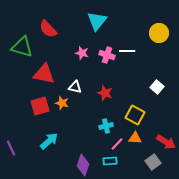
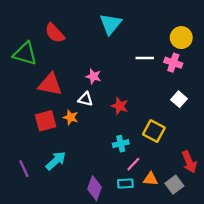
pink star: (82, 53) -> (93, 76), moved
pink cross: (107, 55) -> (173, 63), moved
orange triangle: (135, 138) -> (150, 179), moved
red arrow: (166, 142) -> (189, 162), turned 36
purple line: (11, 148) -> (24, 169), moved

